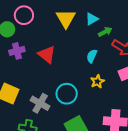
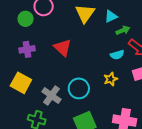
purple cross: (17, 51) -> (27, 49), moved
cyan semicircle: (92, 56) -> (117, 55), moved, turned -136

